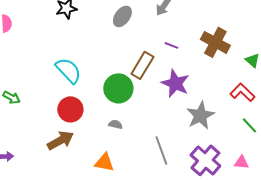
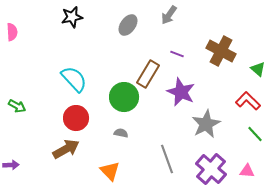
orange triangle: (104, 162) -> (110, 171), turned 35

